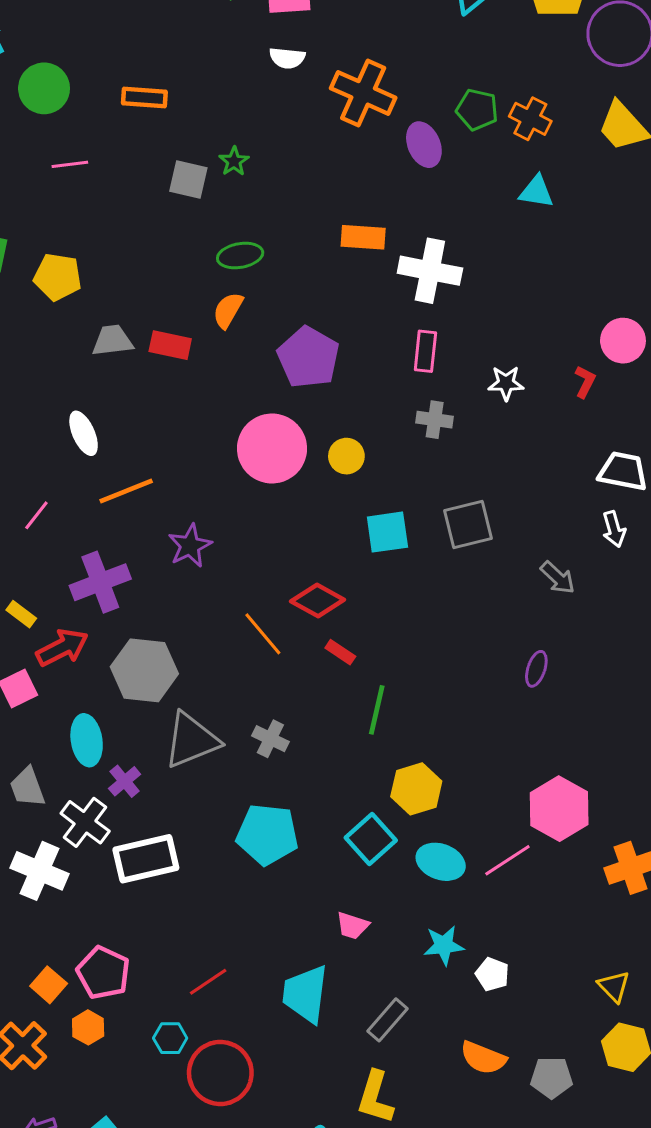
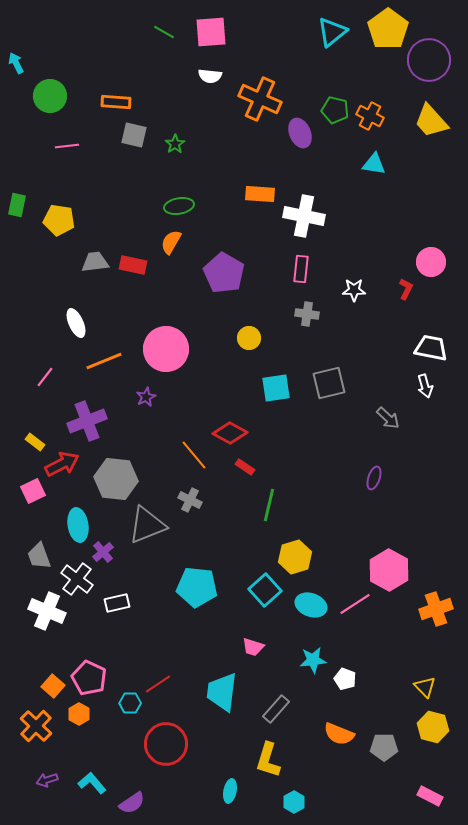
gray square: (188, 180) -> (134, 135), moved
pink circle: (272, 448) -> (166, 349), moved
purple star: (190, 546) -> (146, 397), size x0.7
gray cross: (270, 739) -> (190, 500), moved
white rectangle: (146, 859) -> (117, 603), size x0.6
cyan hexagon: (170, 1038) -> (130, 703), moved

